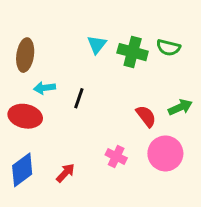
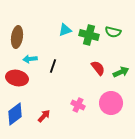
cyan triangle: (97, 45) -> (65, 30), turned 32
red semicircle: (146, 116) -> (98, 68), moved

